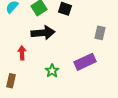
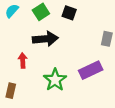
green star: (52, 71) -> (55, 80), size x1.5

